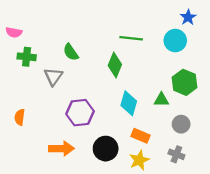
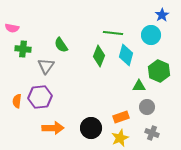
cyan diamond: (129, 103) -> (126, 55), moved
purple hexagon: (80, 113) -> (40, 97), moved
gray circle: (181, 124) -> (147, 107), moved
orange rectangle: (140, 136) -> (121, 117), turned -42

